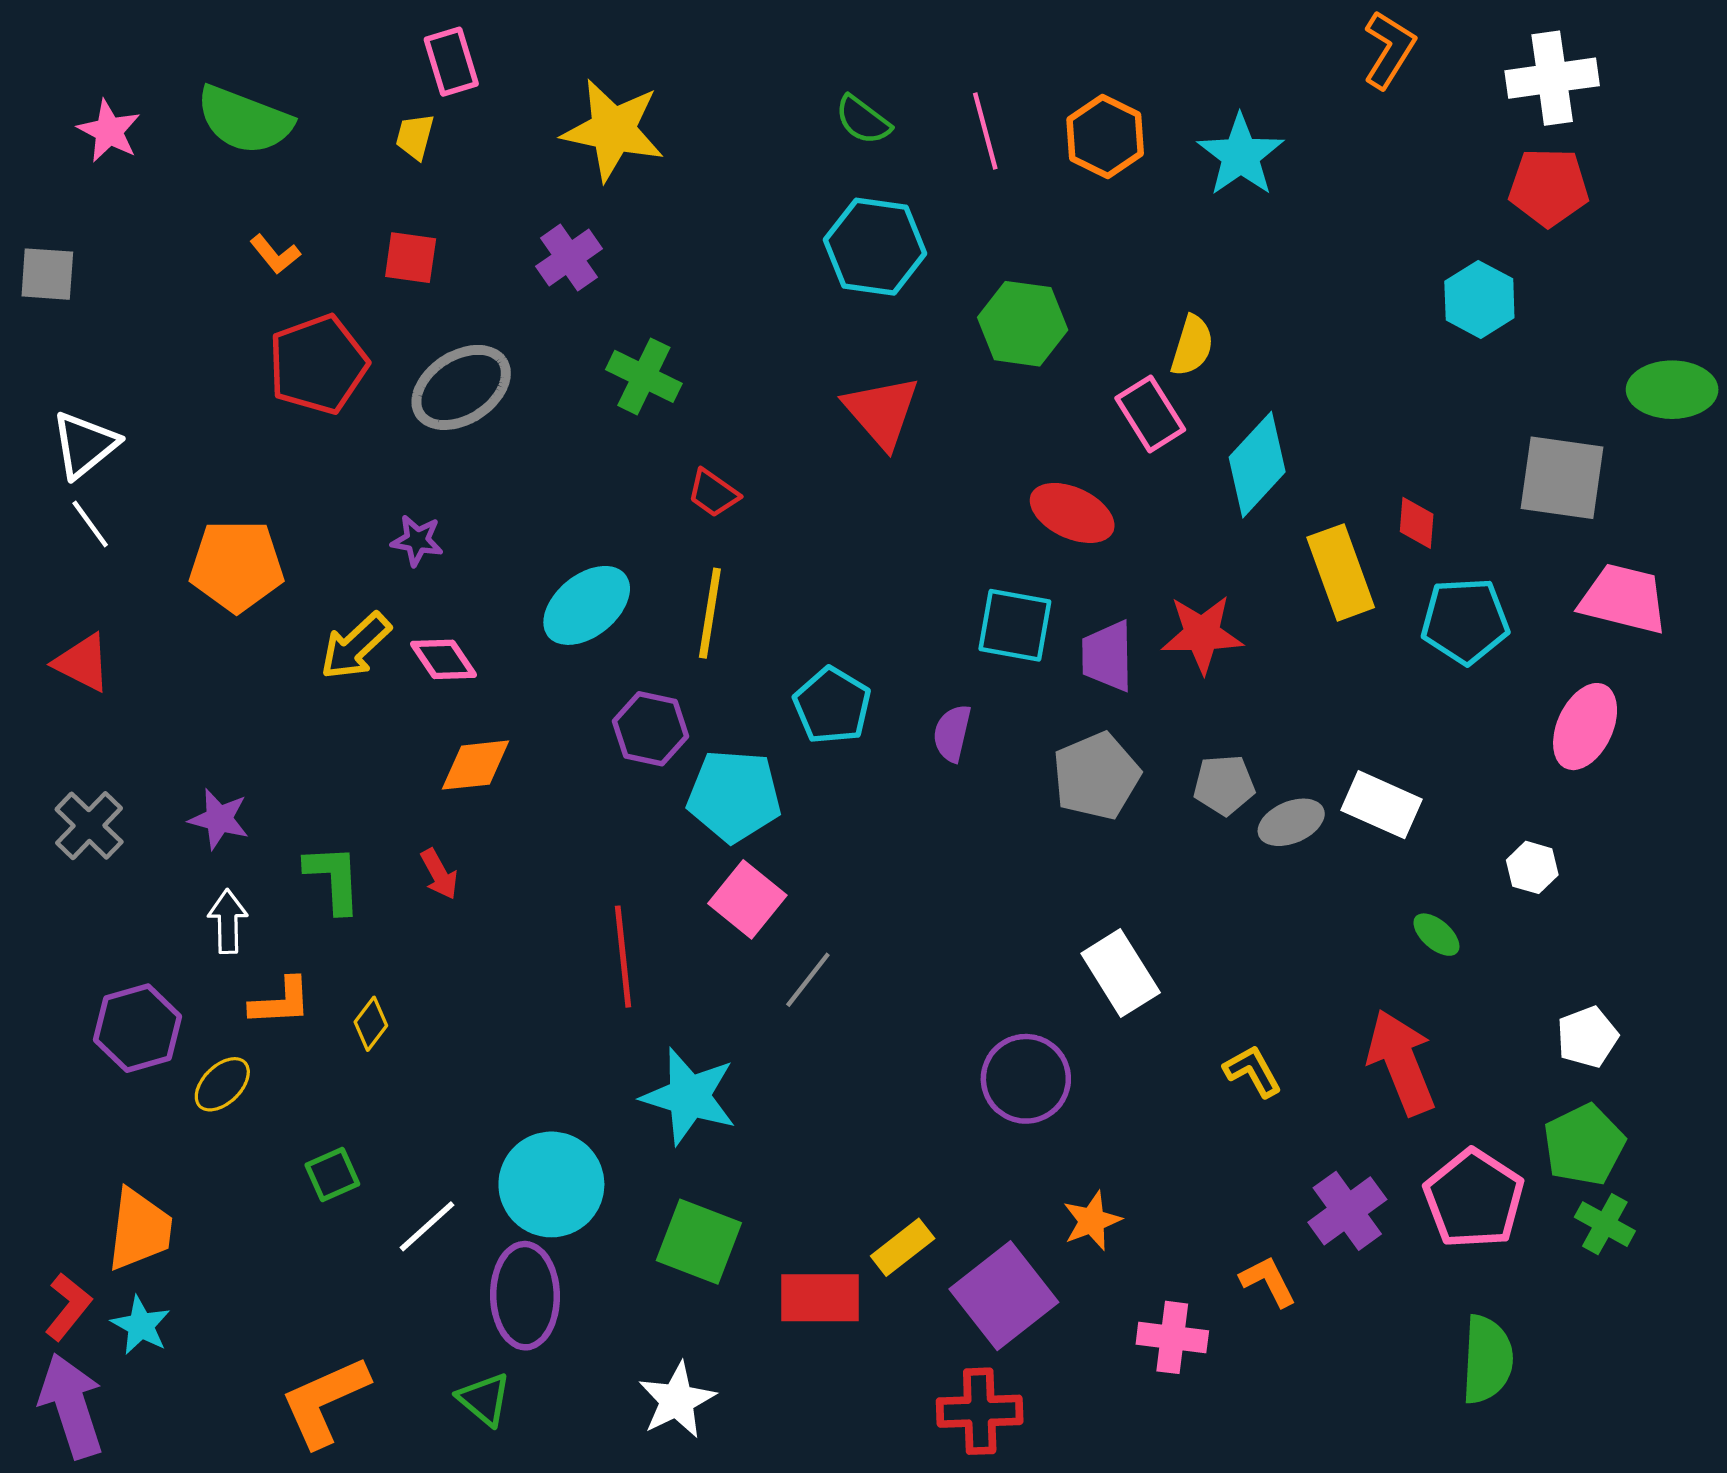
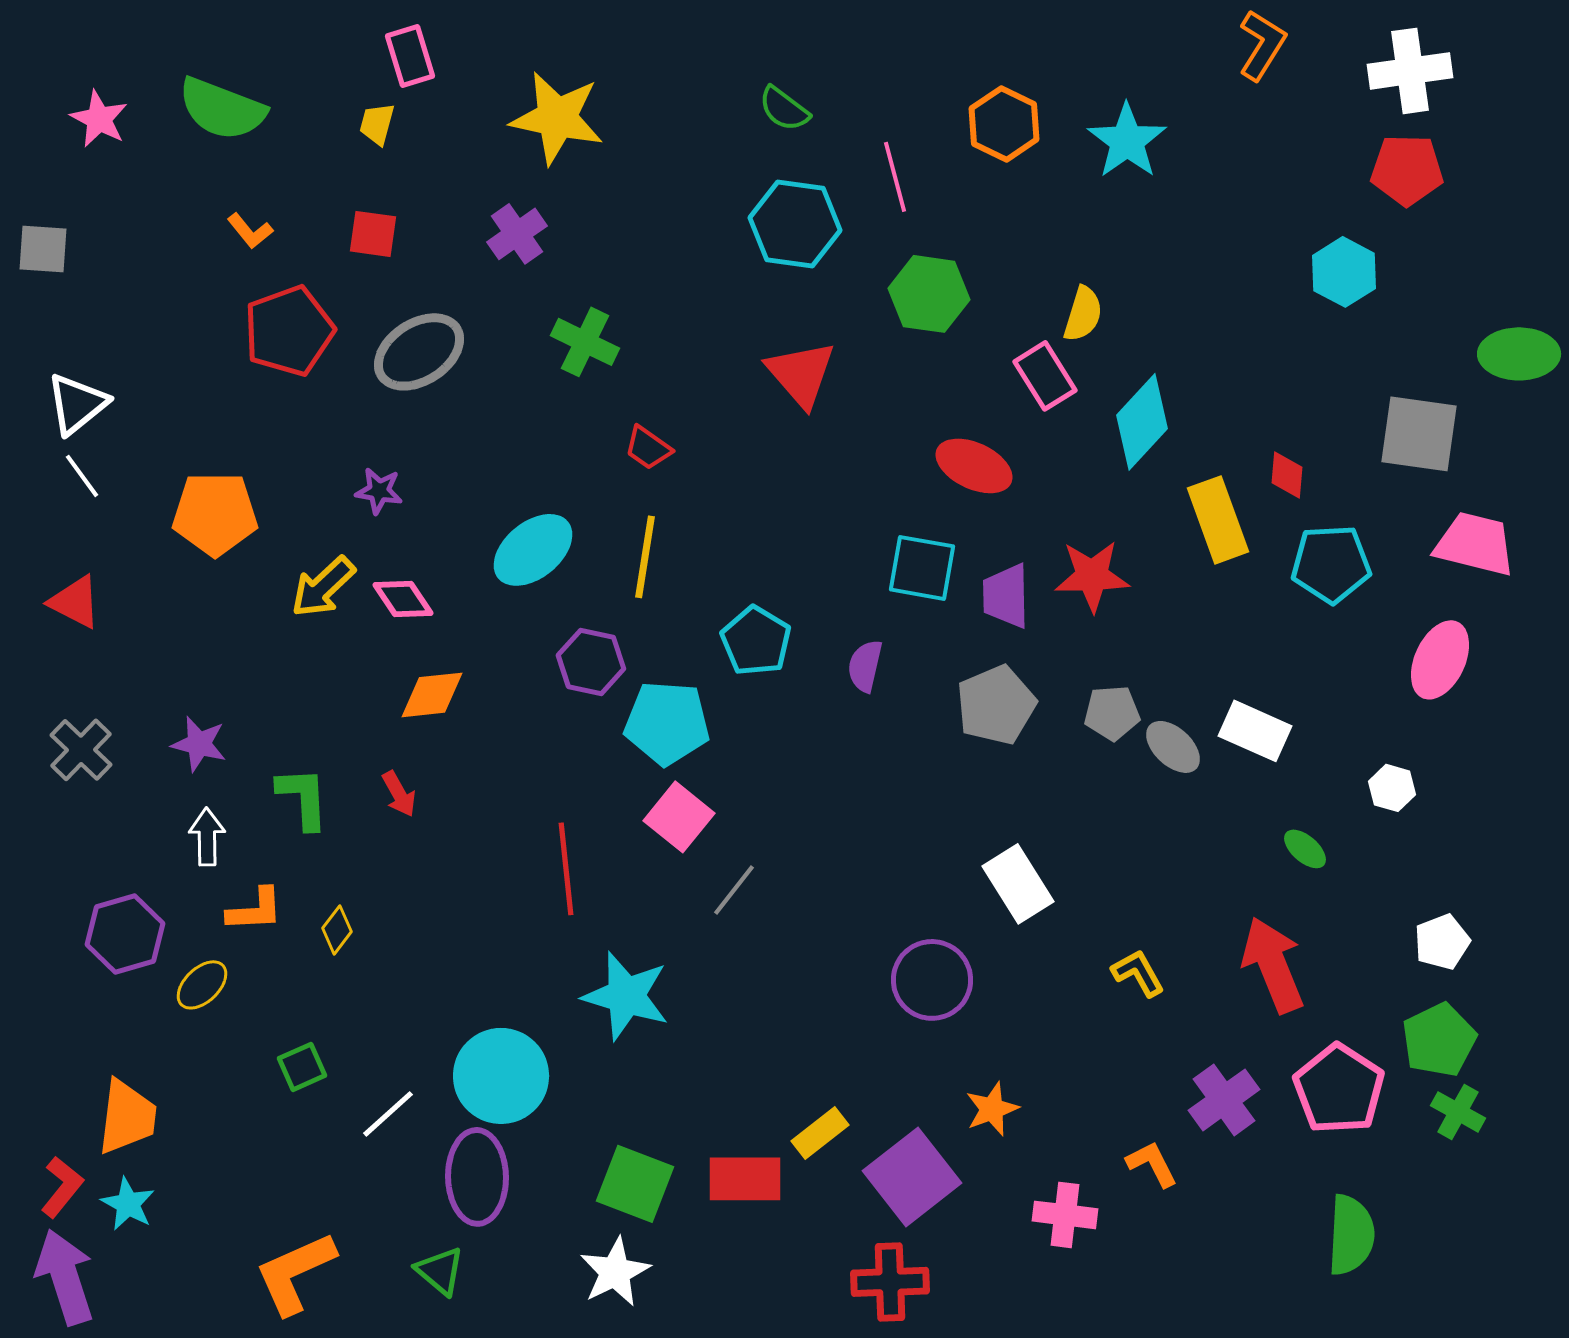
pink line: (985, 131) -> (895, 177), moved
gray ellipse: (1291, 822) -> (1173, 747), turned 66
green square: (699, 1242) -> (635, 1184), moved

